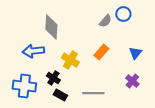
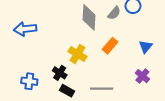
gray diamond: (51, 27) -> (89, 17), moved
blue arrow: (33, 51) -> (25, 29), moved
blue cross: (24, 86) -> (29, 81), size x0.7

